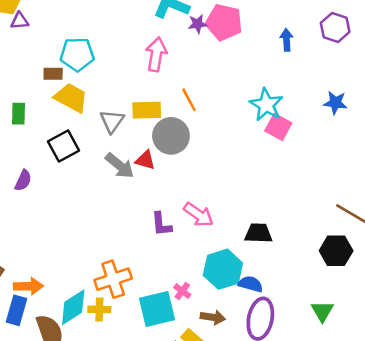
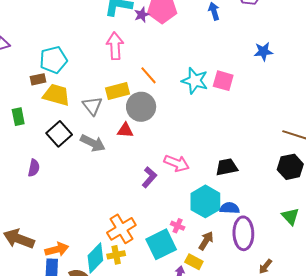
cyan star: (266, 105) -> (195, 81), moved
gray arrow: (120, 166) -> (93, 143), moved
purple L-shape: (161, 224) -> (149, 177), turned -120
brown arrow: (213, 317) -> (206, 241), turned -54

